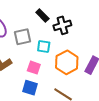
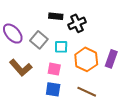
black rectangle: (42, 16) -> (56, 16), turned -32
gray square: (23, 37) -> (39, 40), turned -30

